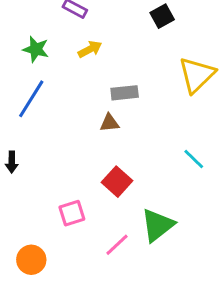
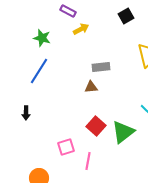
yellow arrow: (90, 49) -> (81, 29), moved
green triangle: (158, 225) -> (123, 132), moved
pink line: (117, 245) -> (88, 161), moved, turned -36

